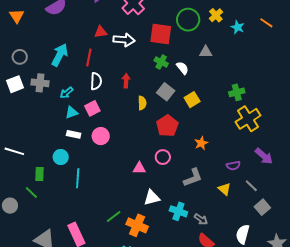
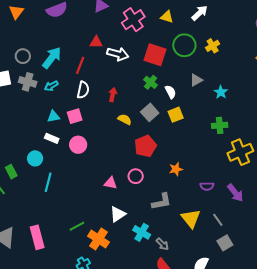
cyan star: (238, 27) -> (221, 92), moved
gray triangle: (206, 52) -> (196, 80), turned -40
gray circle: (20, 57) -> (23, 56), moved
cyan arrow: (67, 93) -> (51, 86), moved
yellow square: (192, 100) -> (176, 115), moved
yellow semicircle: (142, 103) -> (125, 119), turned -72
yellow cross: (248, 119) -> (240, 152), moved
purple semicircle: (233, 166) -> (207, 186), moved
green rectangle: (39, 174) -> (11, 172), turned -40
yellow triangle: (224, 189) -> (191, 218), size x1.5
white triangle: (152, 198) -> (118, 214), turned -30

